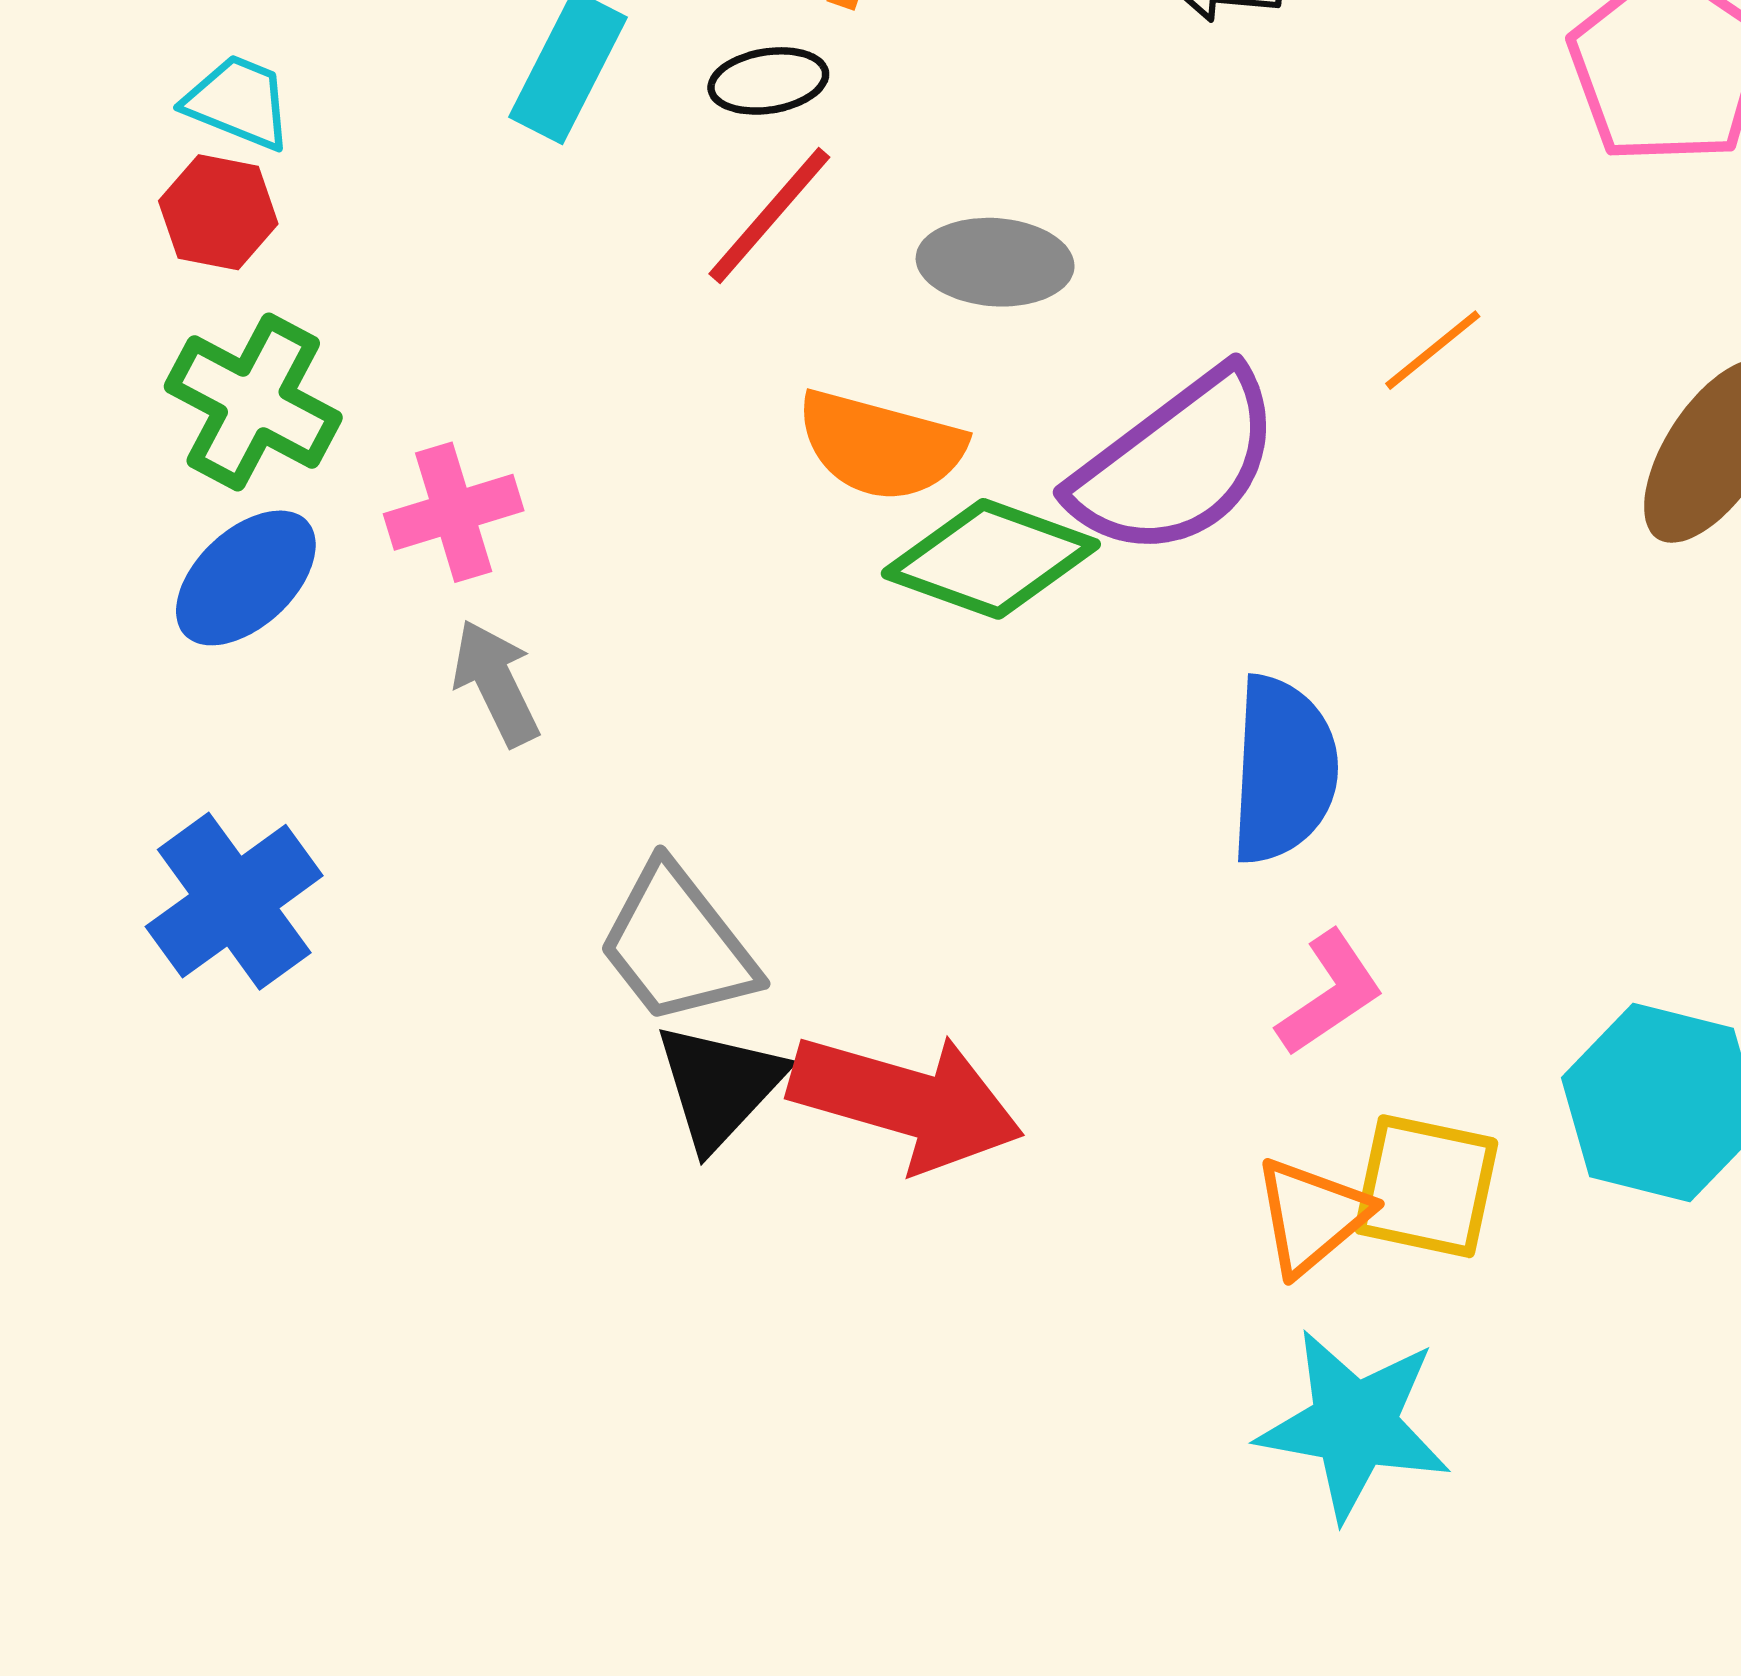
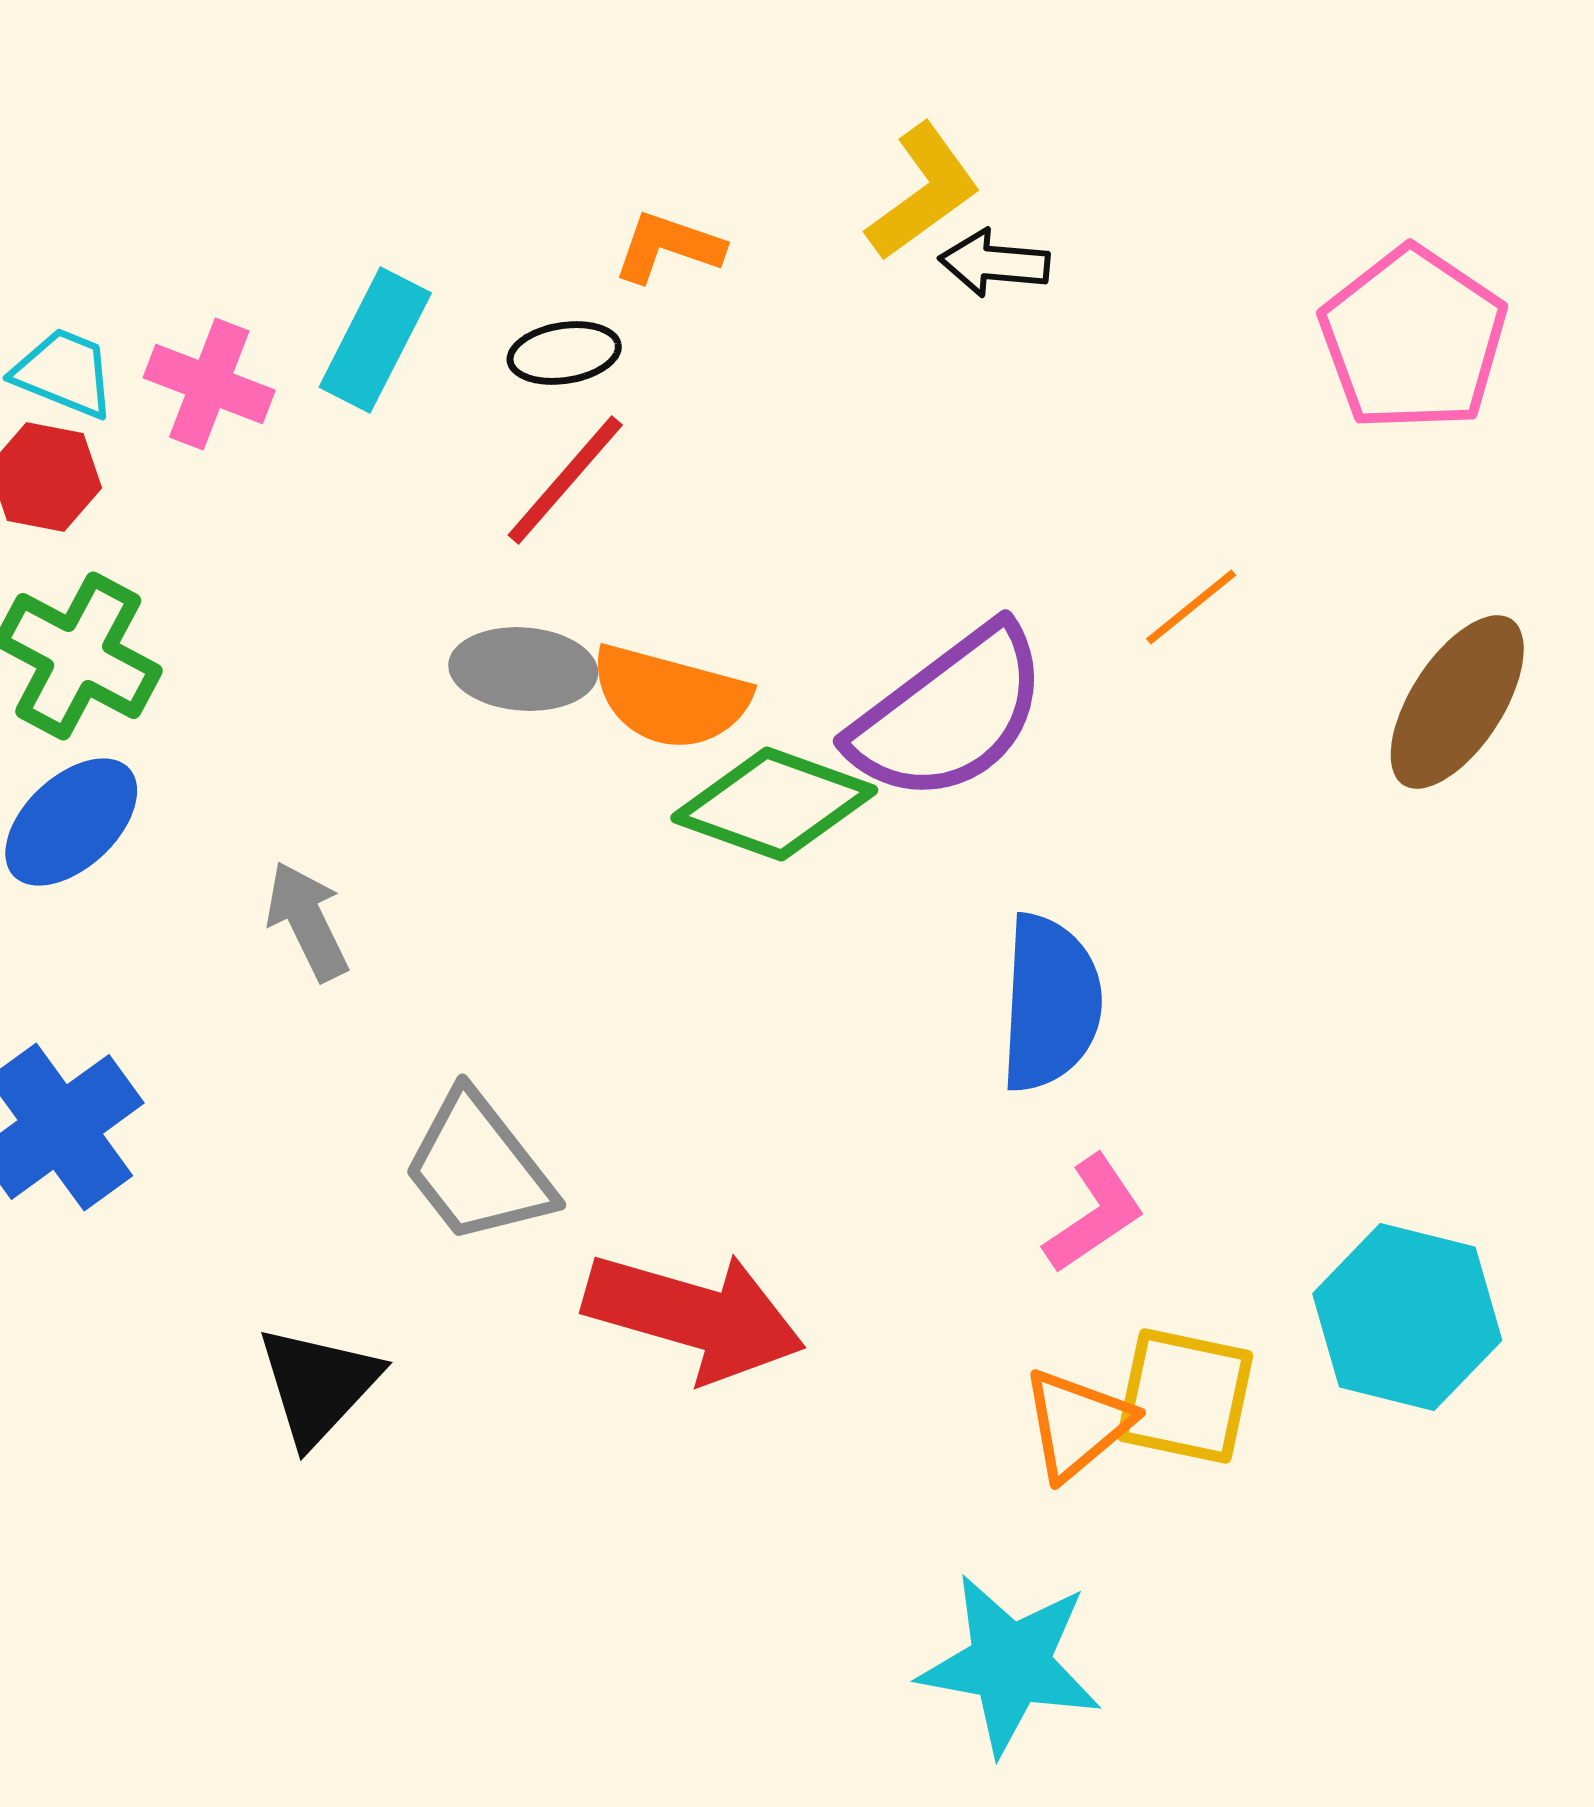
gray ellipse: (995, 262) -> (523, 669), moved
pink cross: (454, 512) -> (209, 384), moved, turned 38
black triangle: (720, 1086) -> (318, 1385), moved
cyan star: (1354, 1425) -> (1010, 1664), moved

